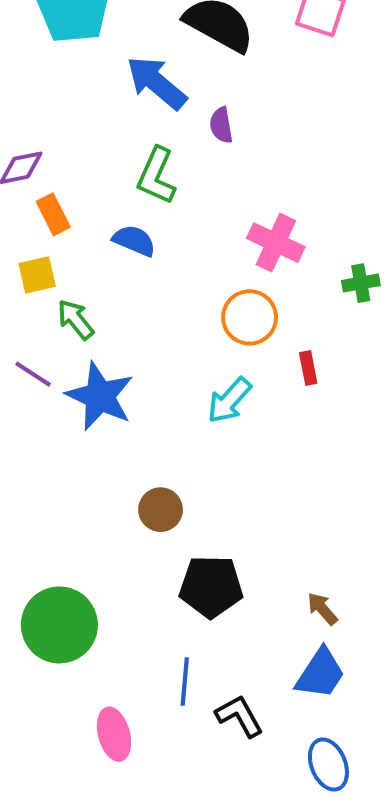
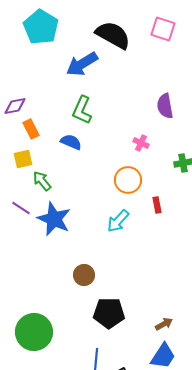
blue arrow: (156, 83) -> (82, 64), turned -72
purple semicircle: (221, 125) -> (165, 106), moved, size x1.4
pink cross: (276, 243) -> (141, 143), size x0.6
brown arrow: (322, 609) -> (164, 324), turned 102

